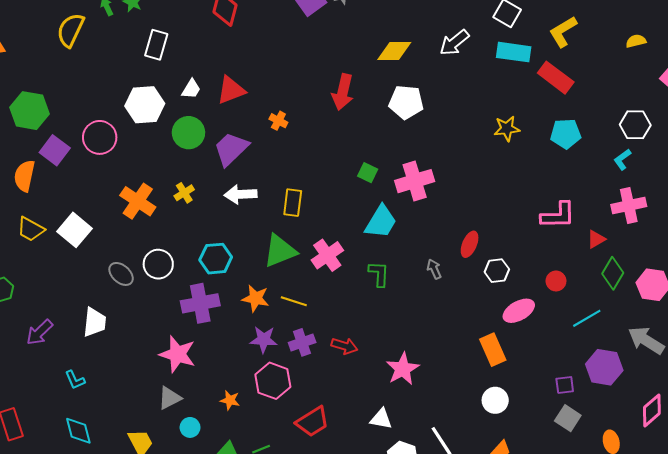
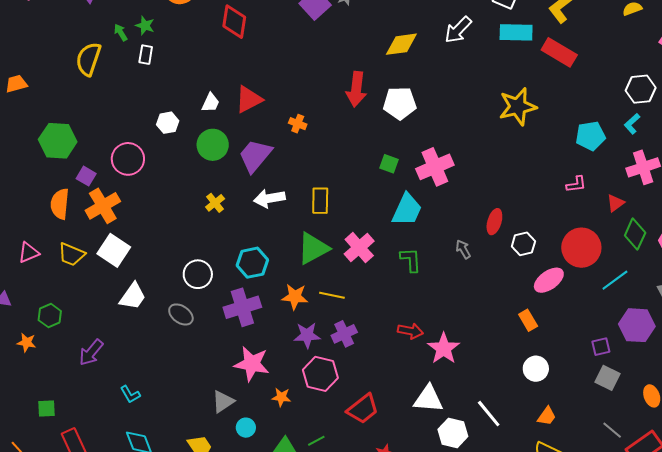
white rectangle: (156, 45) -> (146, 55), moved, size x0.7
white pentagon: (406, 102) -> (400, 103), moved
white hexagon: (145, 105) -> (168, 123), size x0.6
yellow star: (507, 129) -> (518, 107), size x1.5
cyan pentagon: (566, 134) -> (590, 136), moved
purple square: (55, 150) -> (86, 176), size x0.7
orange cross: (138, 201) -> (103, 206), moved, turned 32
pink L-shape: (558, 215) -> (576, 184), size x0.6
gray ellipse: (121, 274) -> (181, 314), moved
red circle: (556, 281) -> (581, 248), size x2.0
white trapezoid: (95, 322) -> (133, 296), moved, turned 36
red arrow: (344, 346) -> (410, 331), moved
orange rectangle: (493, 350) -> (528, 320), size x0.7
pink star: (178, 354) -> (252, 364), moved
white triangle: (381, 419) -> (428, 399), size x1.4

